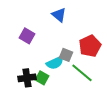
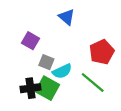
gray square: (66, 55) -> (46, 62), moved
green square: (42, 78) -> (47, 88), size x1.5

